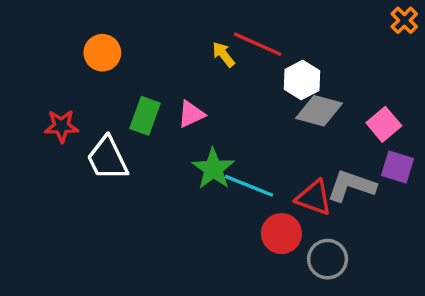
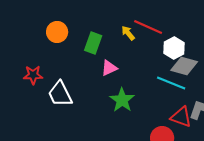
green rectangle: (145, 116) -> (93, 43), moved
cyan line: (249, 186) -> (171, 83), moved

